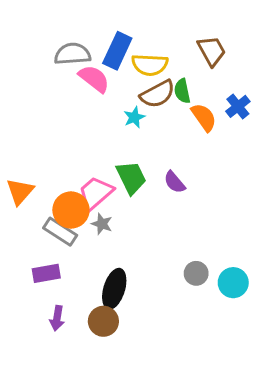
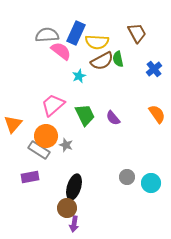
cyan star: (134, 117) -> (79, 76), moved
orange semicircle: (204, 117) -> (157, 114), moved
pink trapezoid: (96, 193) -> (53, 105), moved
purple arrow: (57, 318) -> (74, 224), moved

